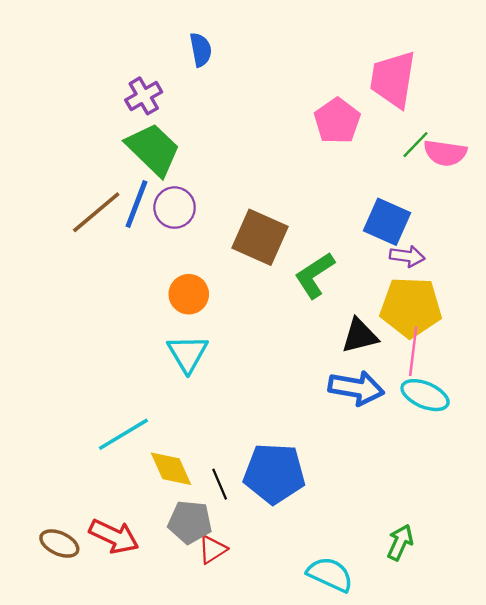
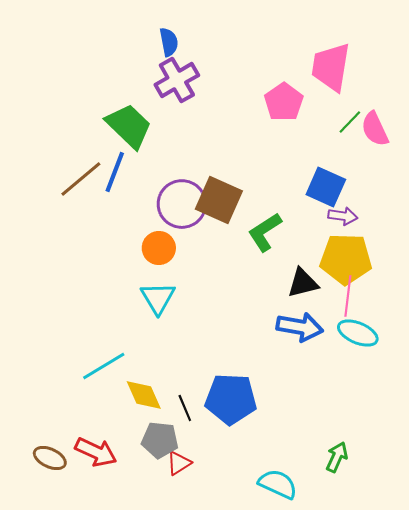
purple cross: (144, 96) -> (177, 80), moved, size x1.4
pink semicircle: (445, 153) -> (375, 129), turned 57
purple circle: (175, 208) -> (182, 204), moved, size x1.4

